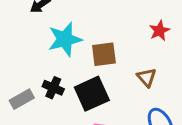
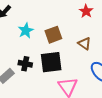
cyan star: (65, 39) -> (26, 31), size x0.7
black square: (92, 94) -> (51, 62), turned 30

